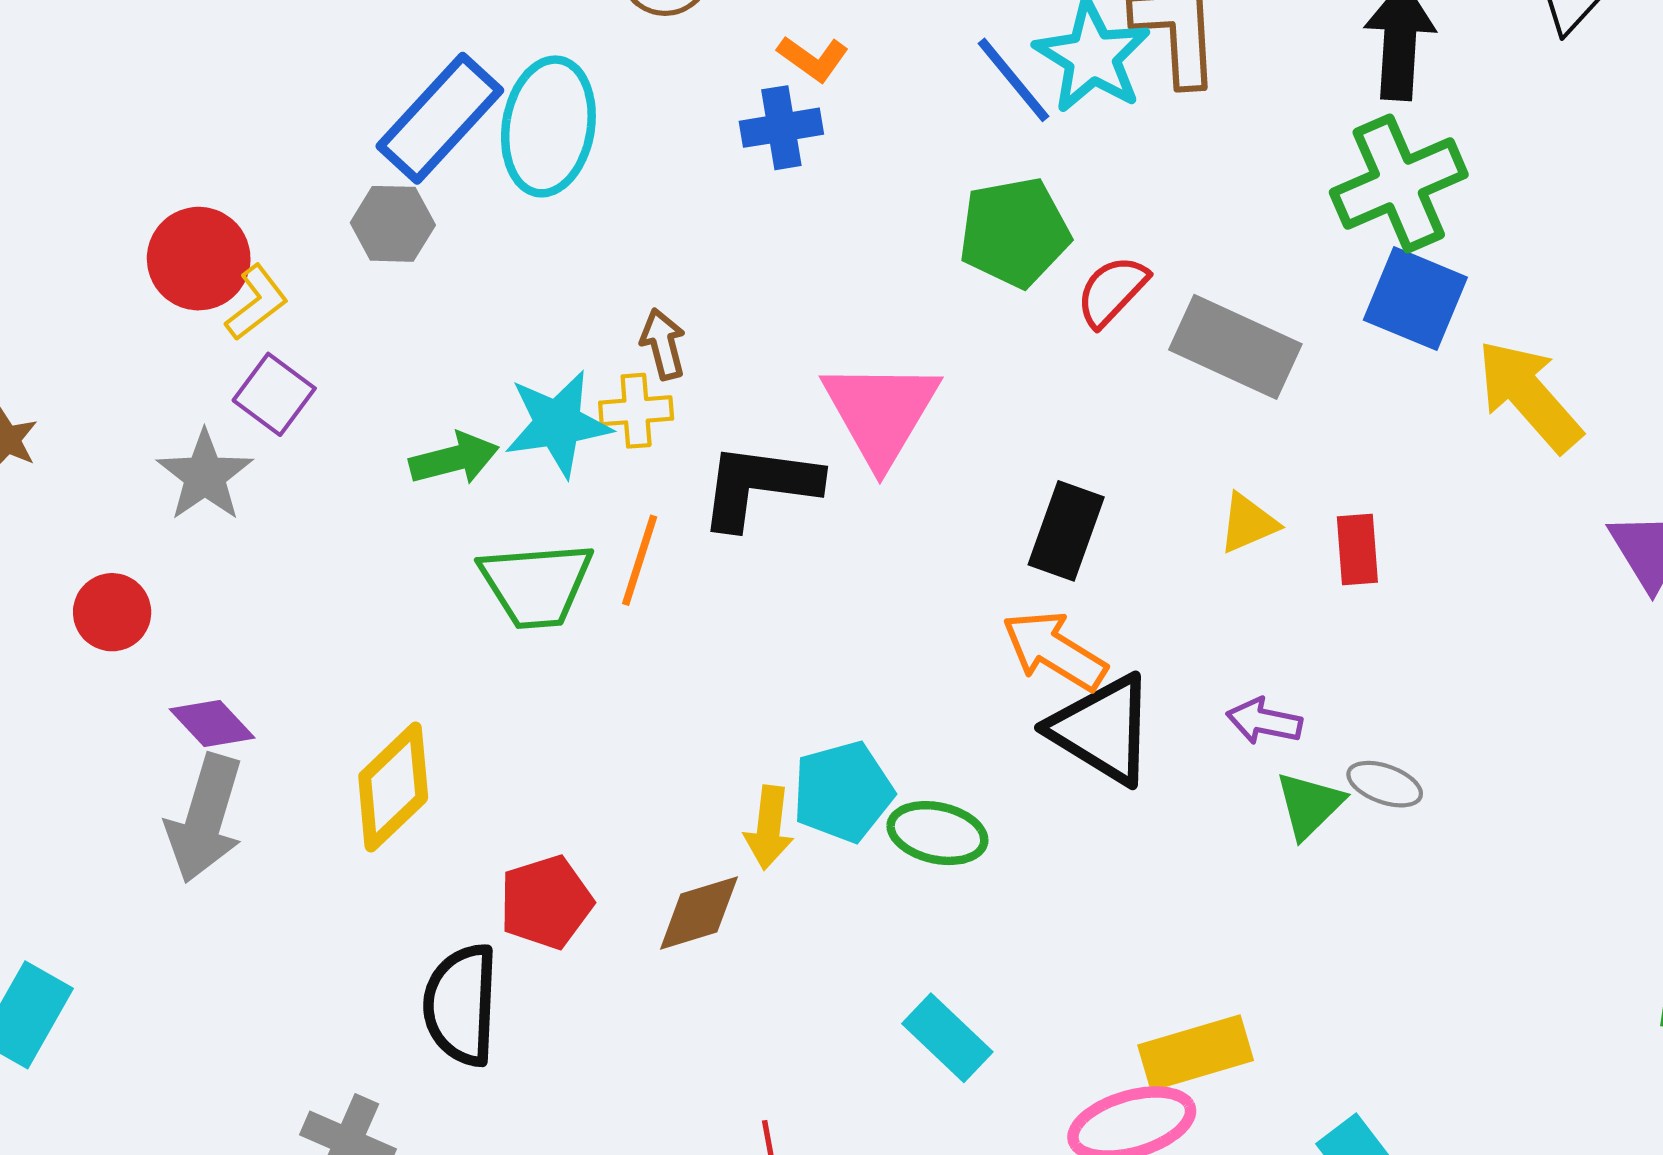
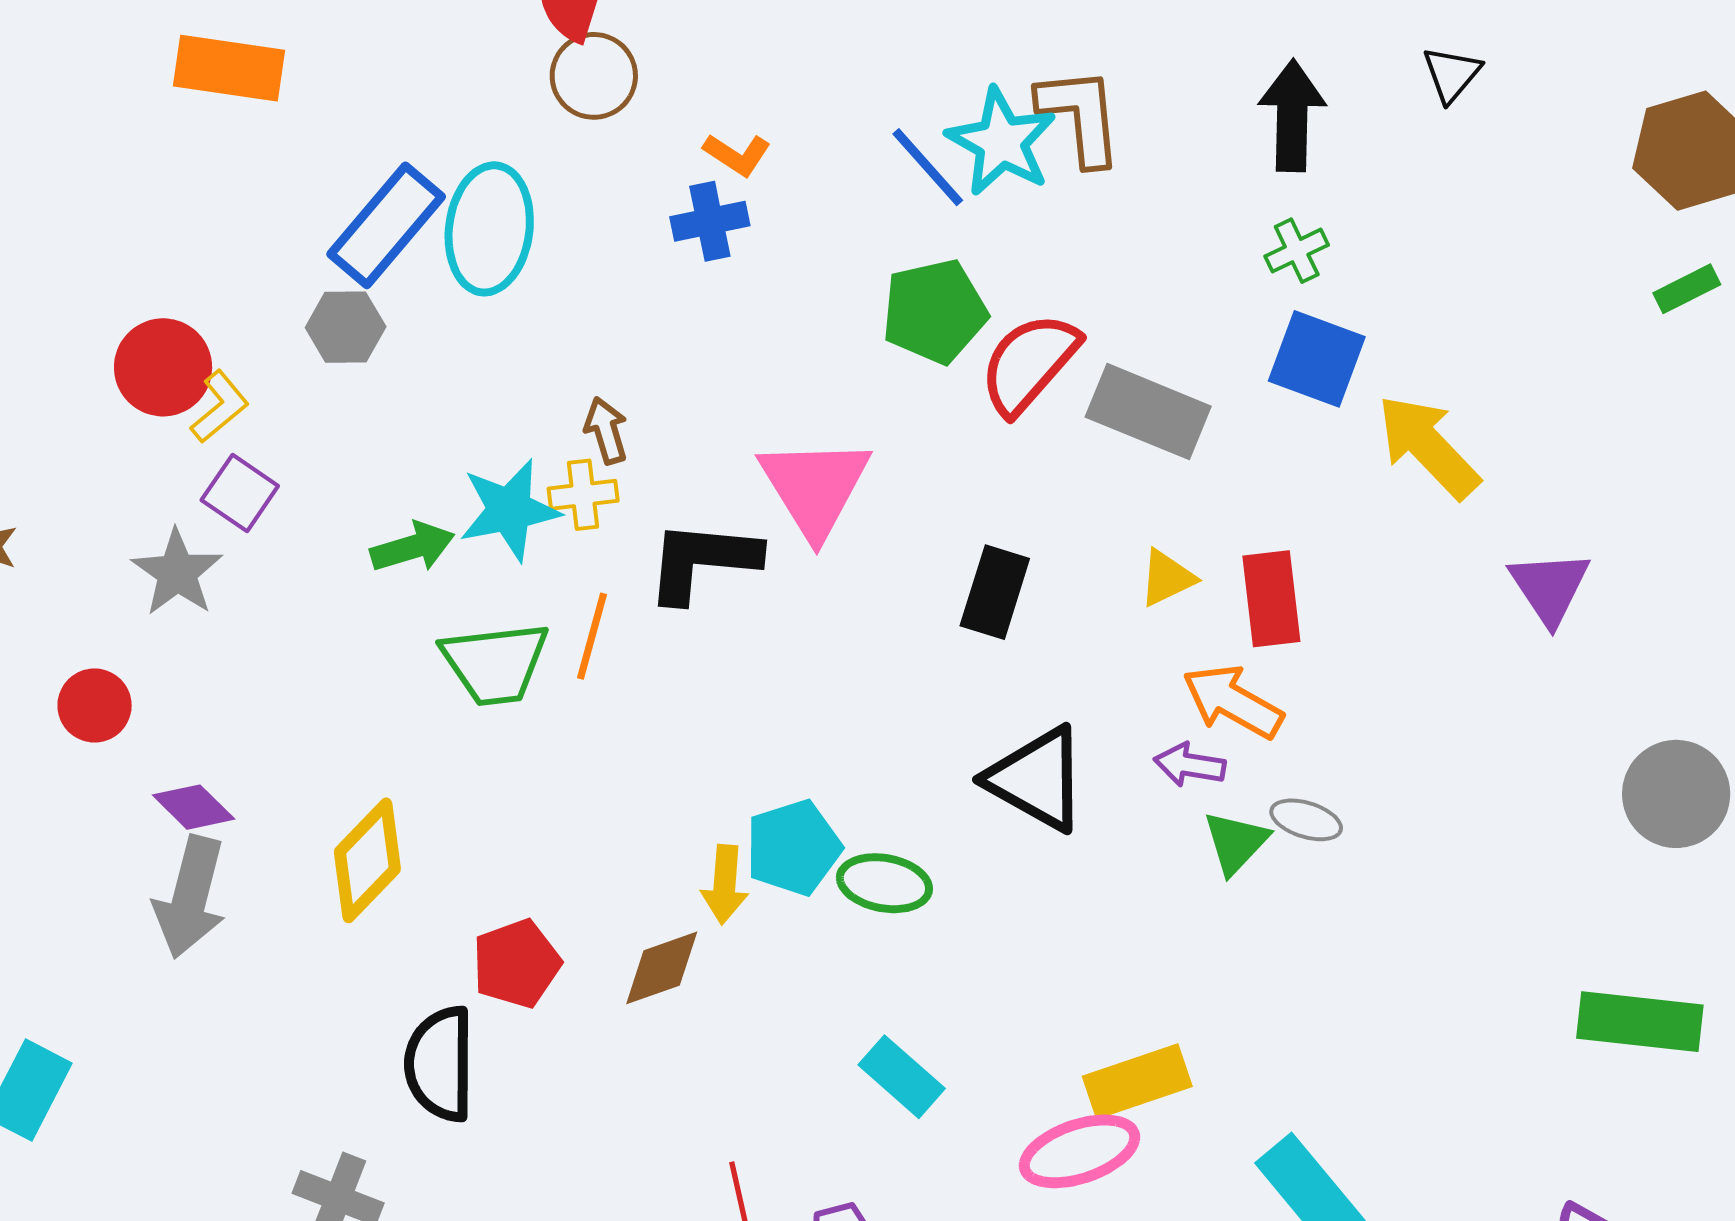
green cross: (1399, 183) -> (1297, 251), size x0.5
red semicircle: (1112, 291) -> (1029, 363), size x1.5
red rectangle: (1357, 549) -> (1271, 599), size x1.4
orange arrow: (1054, 651) -> (1233, 702), moved

